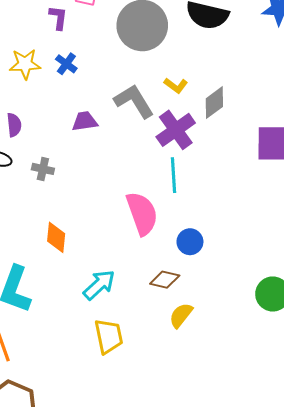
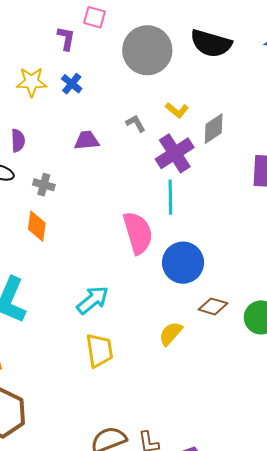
gray L-shape: (134, 101) -> (136, 123), size x0.5
orange diamond: (56, 237) -> (37, 226), moved
blue circle: (190, 242) -> (183, 263), size x1.6
brown diamond: (165, 280) -> (213, 306), moved

